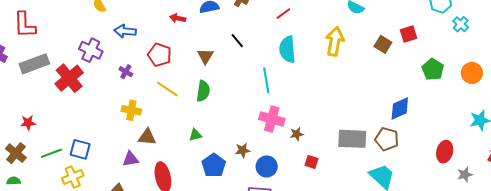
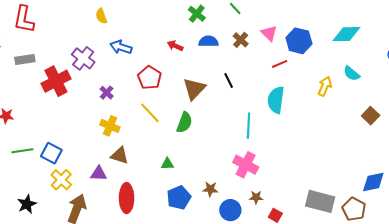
yellow arrow: (335, 41) -> (325, 86), moved, size x0.7
brown triangle: (205, 56) -> (194, 89), size x1.4
gray rectangle: (34, 64) -> (25, 59), size x0.7
purple cross: (126, 72) -> (107, 93), moved
brown star: (297, 134) -> (256, 197), moved
yellow cross: (73, 177) -> (61, 180), moved, turned -35

